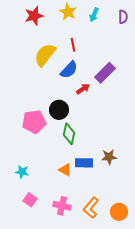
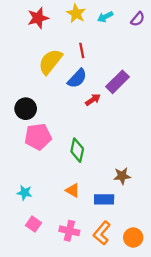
cyan arrow: (94, 15) -> (105, 17), turned 40
purple semicircle: (123, 17) -> (138, 19), turned 40
black circle: (59, 110) -> (26, 109), moved
blue rectangle: (84, 163) -> (104, 199), moved

